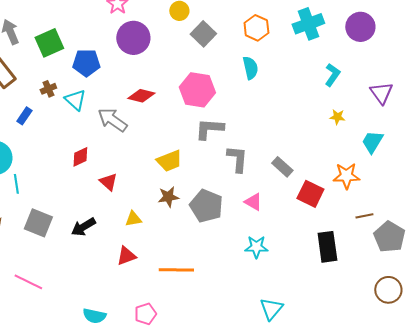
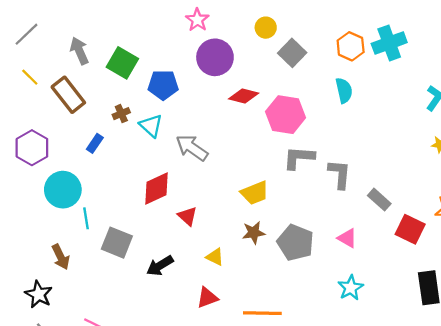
cyan cross: (308, 24) -> (389, 43), moved
green square: (49, 43) -> (122, 63), turned -36
red diamond: (141, 96) -> (244, 96), moved
red diamond: (80, 157) -> (157, 189), size x1.5
gray L-shape: (237, 159) -> (340, 174), moved
yellow triangle: (133, 219) -> (215, 257), turned 36
gray square: (38, 223) -> (117, 243), moved
cyan star: (256, 247) -> (351, 288), turned -30

